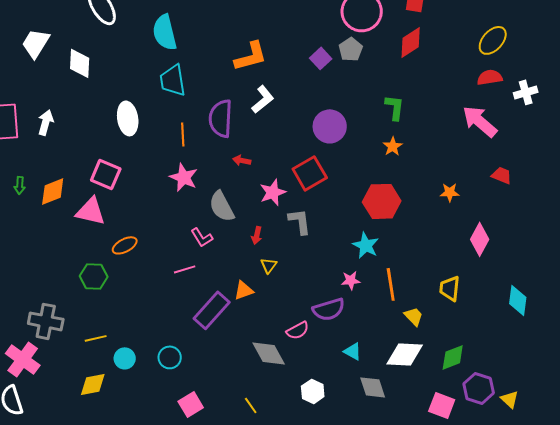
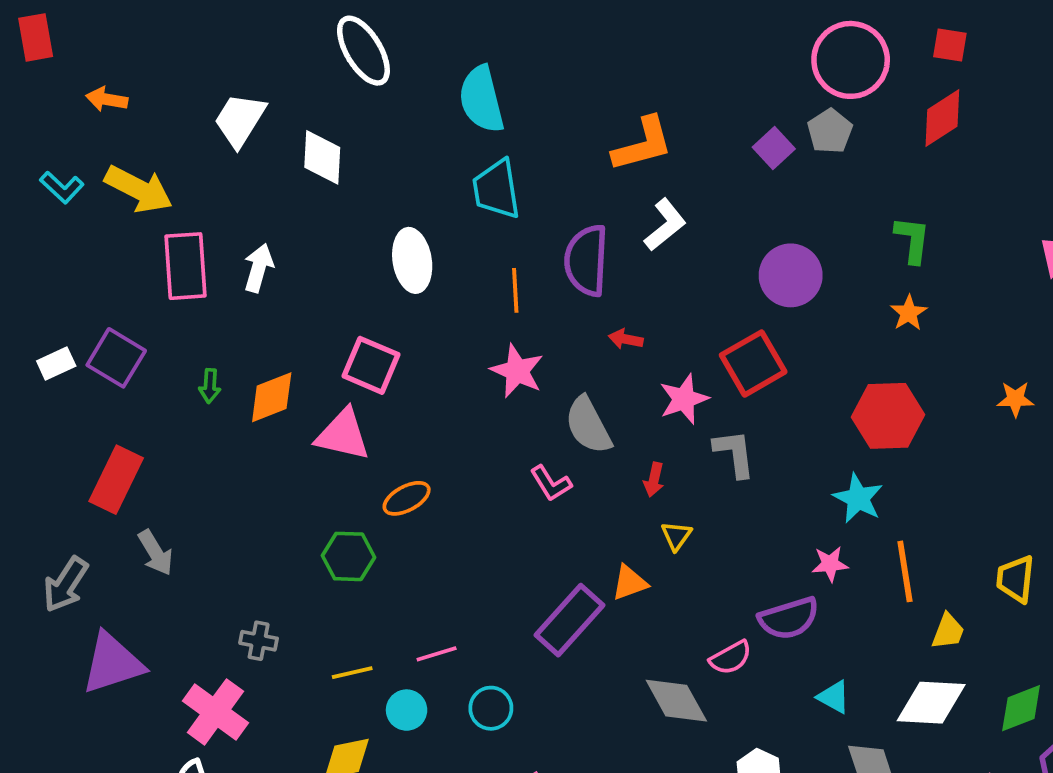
pink line: (185, 269) -> (437, 654), moved
yellow trapezoid: (414, 316) -> (948, 631), turned 65
gray cross: (46, 321) -> (259, 641), size x0.6

